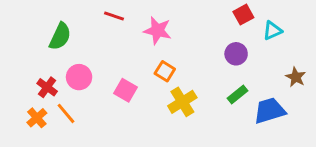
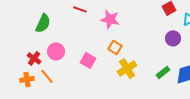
purple circle: (236, 54) -> (173, 38), moved
green rectangle: (238, 95) -> (163, 72), moved
orange cross: (37, 118) -> (27, 79), turned 32

